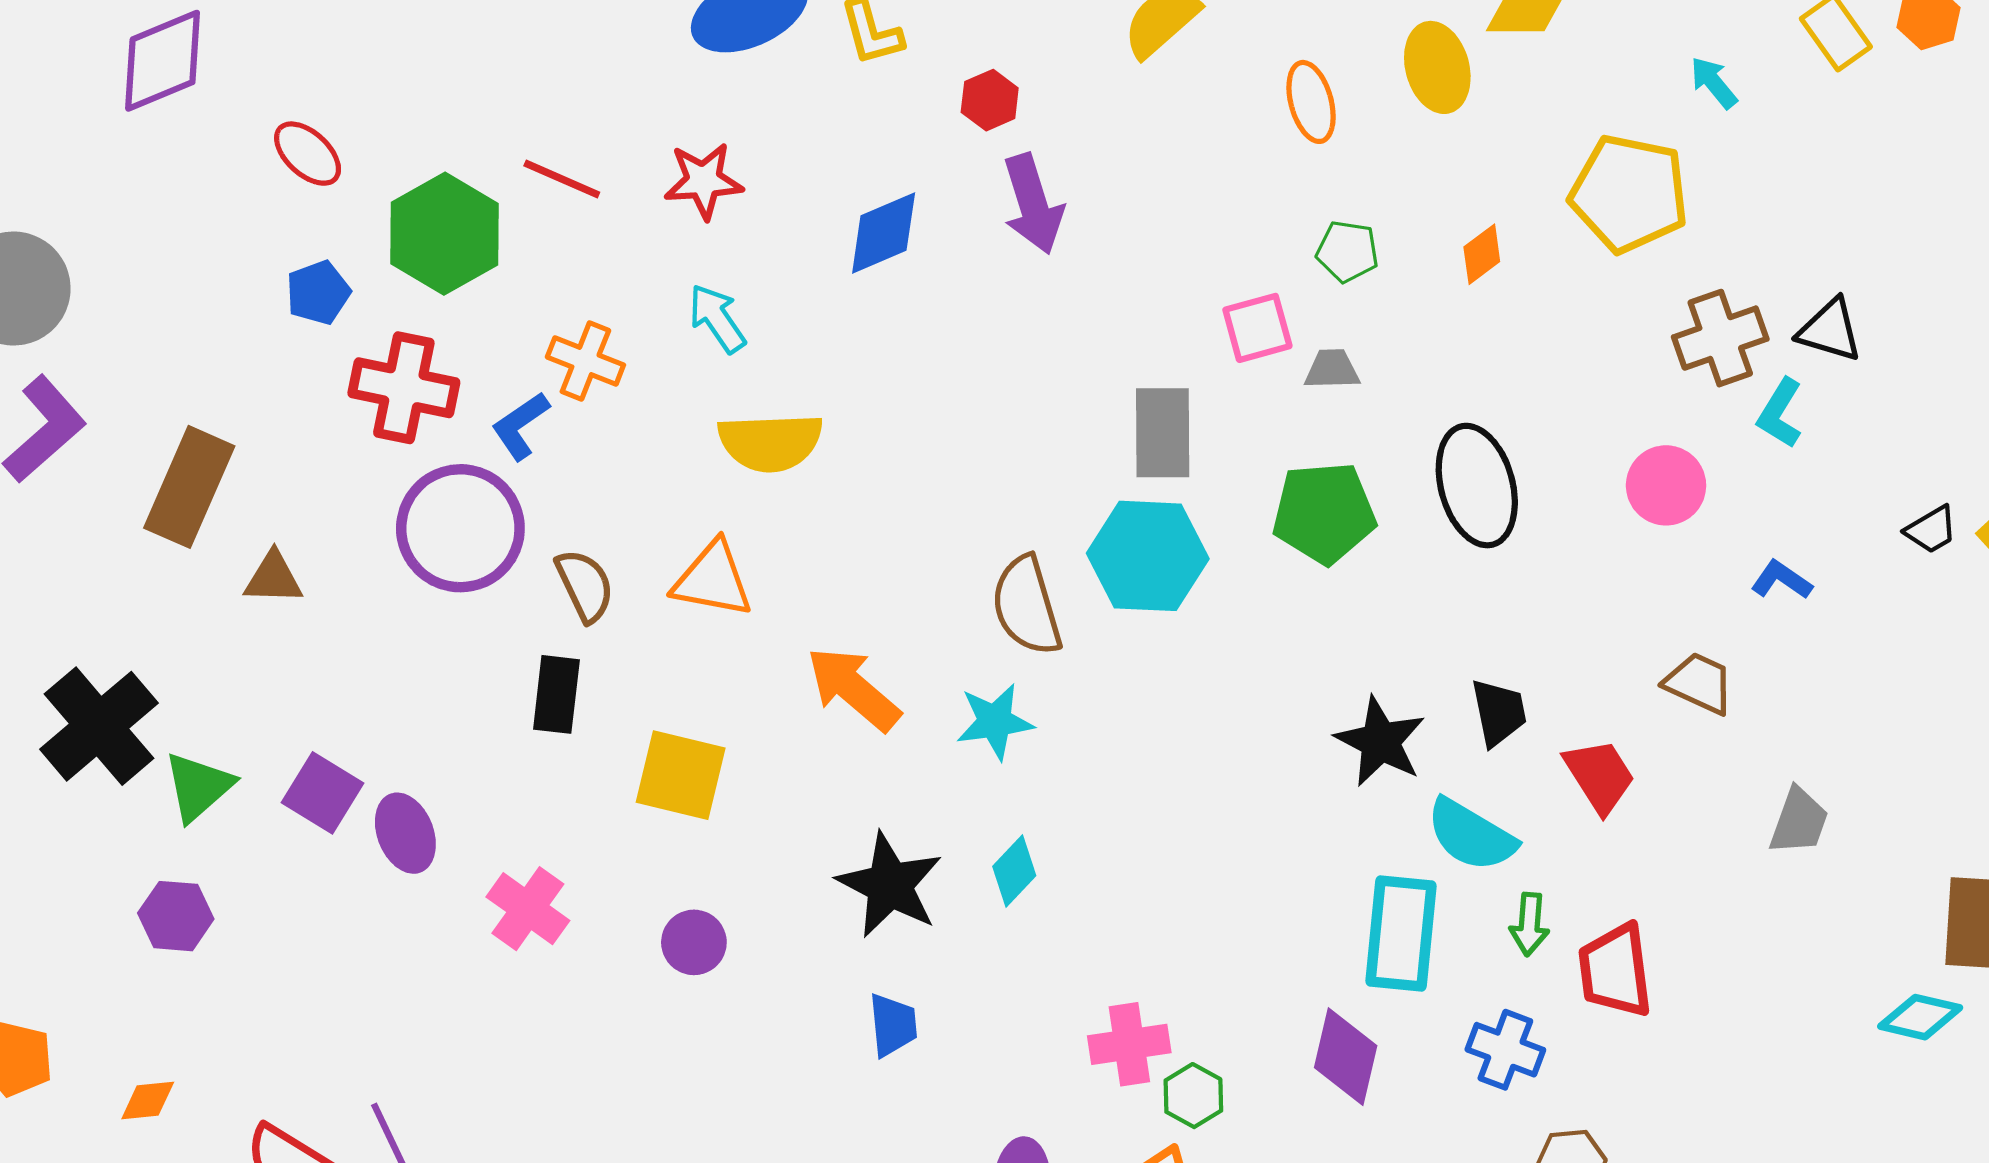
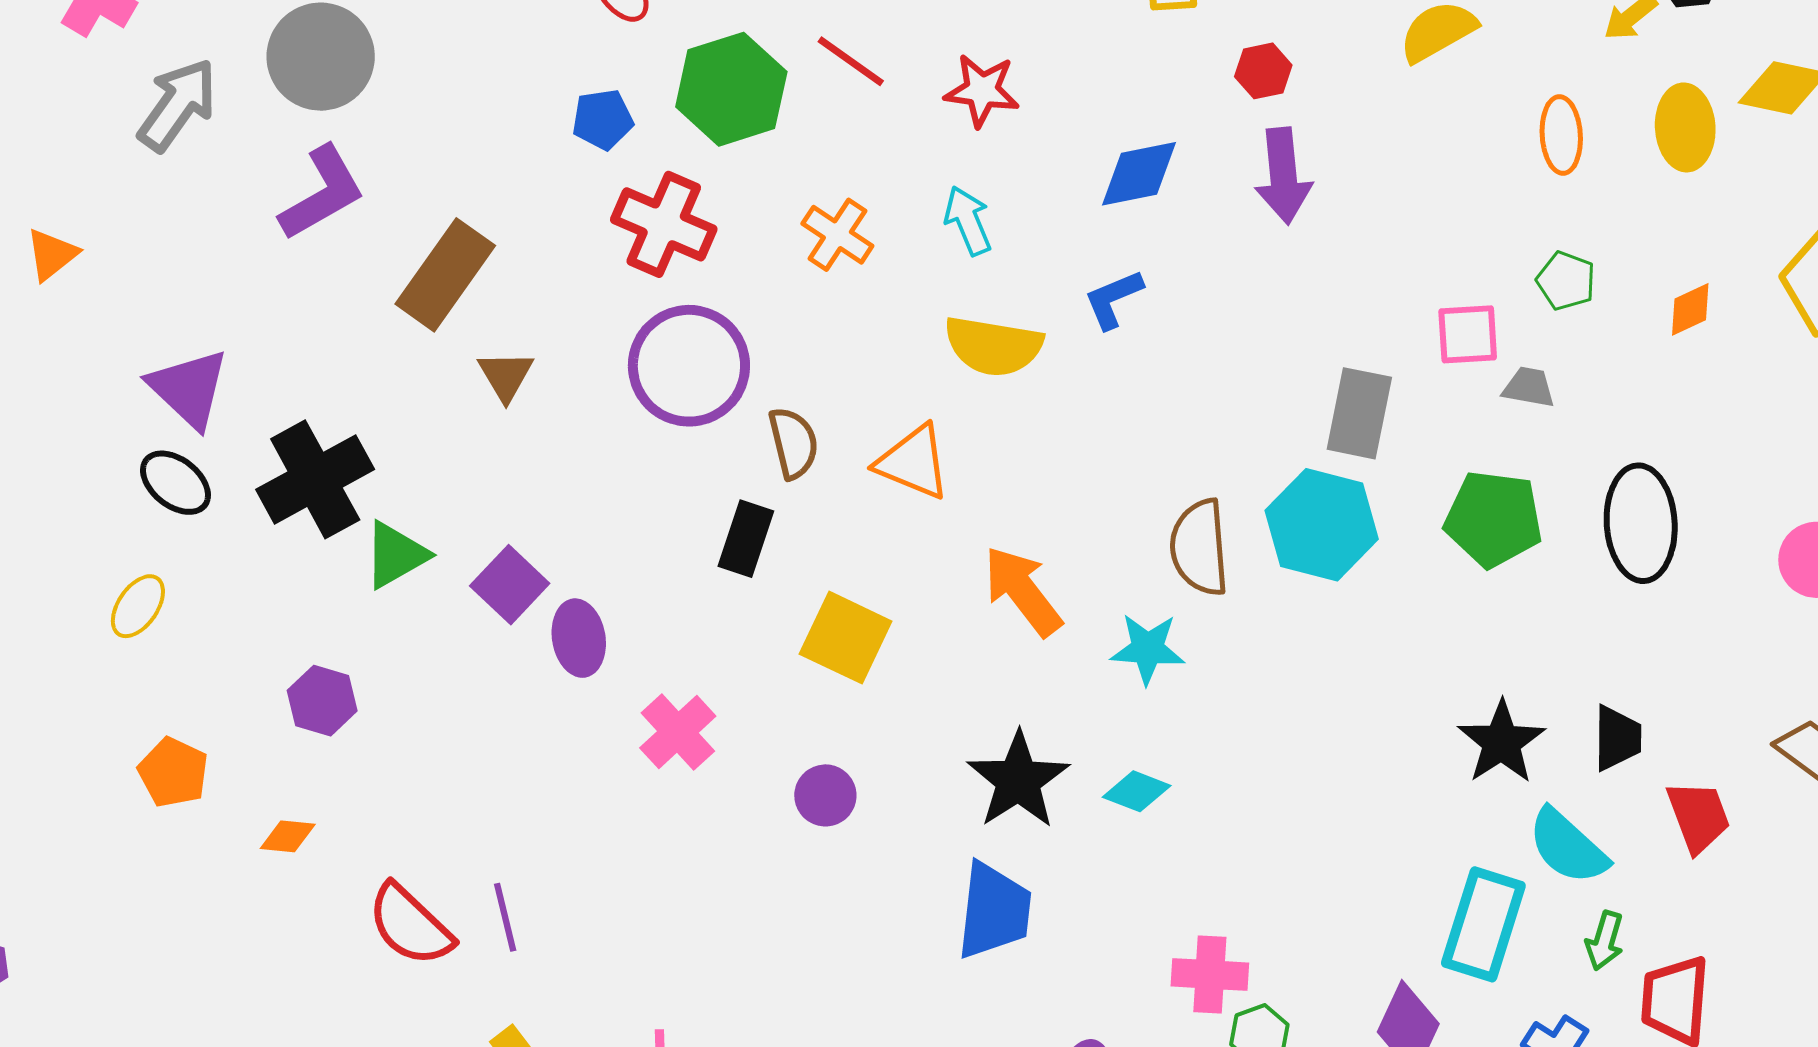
blue L-shape: (520, 426) -> (1113, 299), moved
brown triangle: (273, 578) -> (506, 376), turned 46
cyan diamond: (1014, 871) -> (1137, 791), turned 56
purple hexagon: (176, 916) -> (322, 701), moved
blue trapezoid: (893, 1025) -> (994, 911), size x1.6

